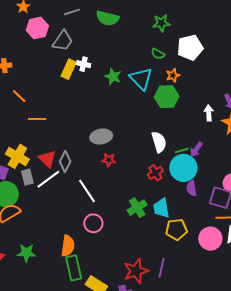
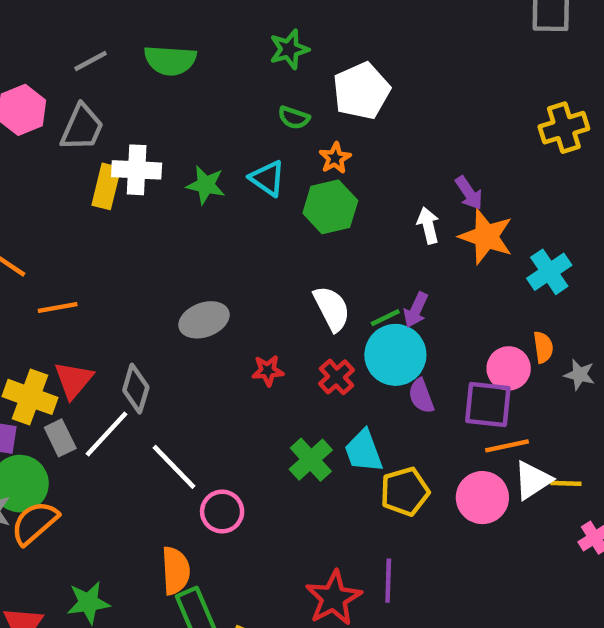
white cross: (84, 64) -> (137, 170), size x1.5
cyan triangle: (141, 79) -> (267, 178), size x0.7
red triangle: (47, 159) -> (74, 380), moved, turned 36
red star: (109, 160) -> (268, 371), moved
white line: (87, 191) -> (174, 467), moved

